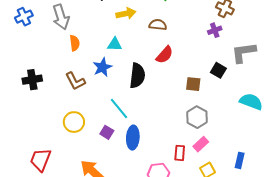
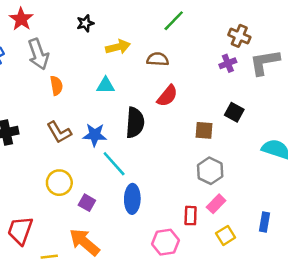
gray L-shape: (244, 52) -> (265, 62), moved
blue star: (102, 67) -> (95, 135), moved, turned 30
purple square: (107, 132) -> (87, 203), moved

